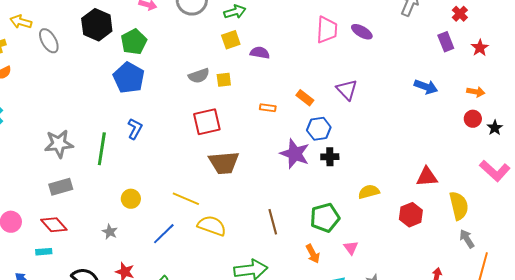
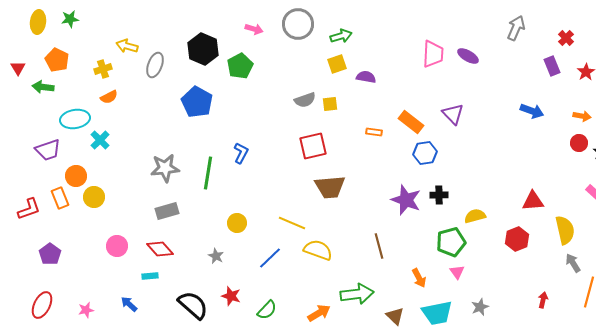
gray ellipse: (49, 41) -> (155, 65), turned 50
blue pentagon: (129, 78) -> (197, 102), moved
orange rectangle: (305, 98) -> (411, 122), size x1.4
purple star: (295, 154) -> (406, 200), moved
black cross: (330, 157) -> (439, 195), moved
green pentagon: (325, 218) -> (451, 242), moved

